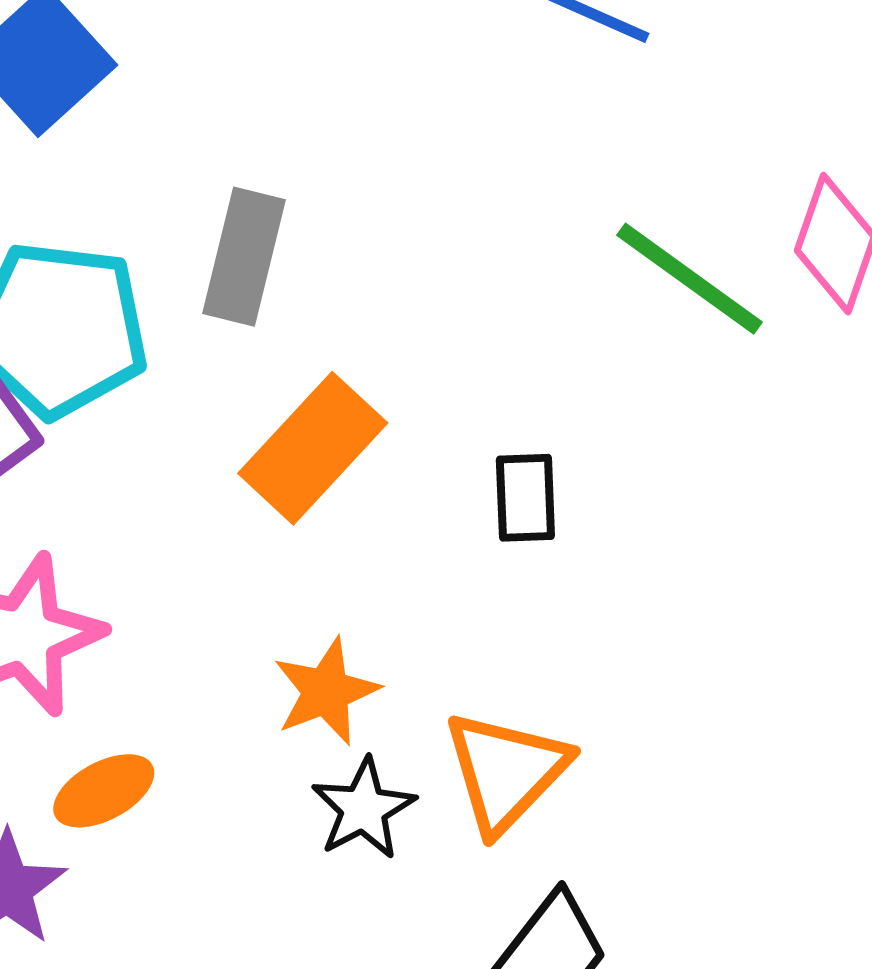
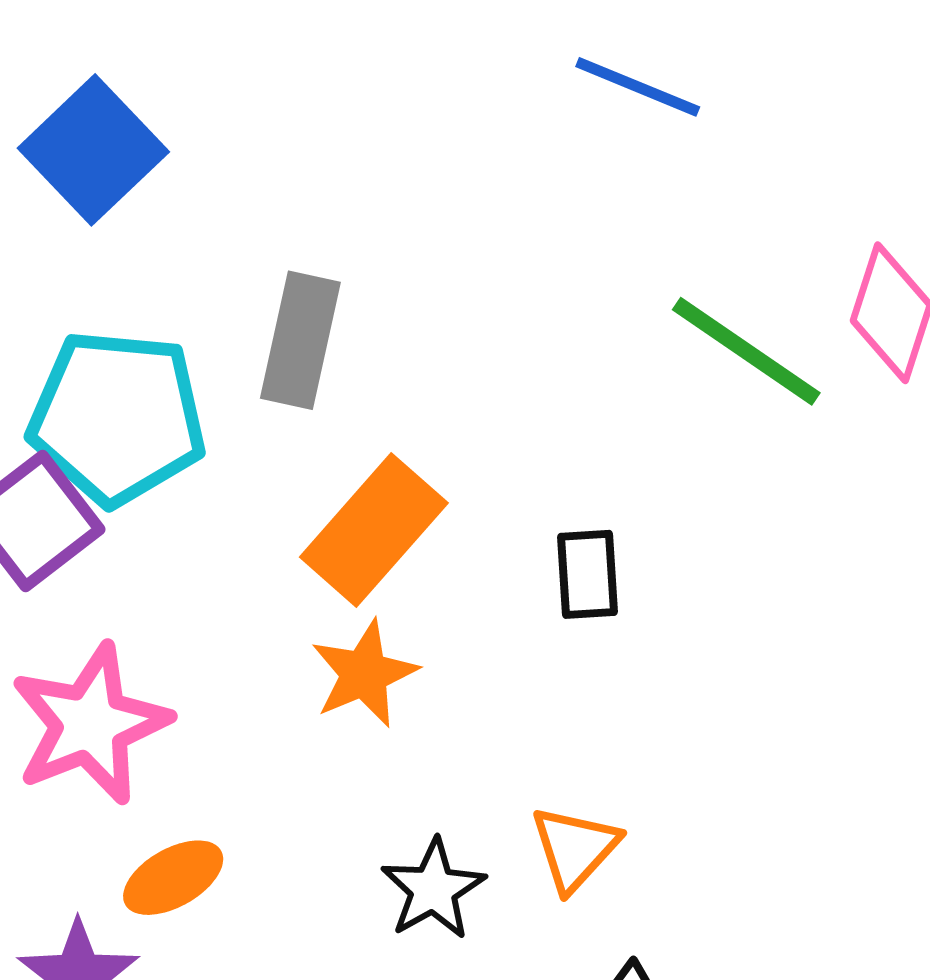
orange star: (326, 691) -> (364, 674), moved
orange triangle: (506, 771) -> (575, 848), size x0.7

